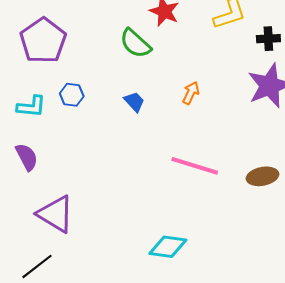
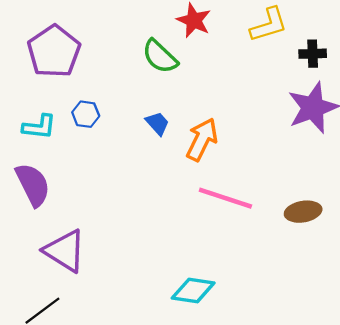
orange arrow: (191, 93) -> (202, 140), moved, size x1.6
purple semicircle: (27, 157) -> (33, 185), size x1.4

